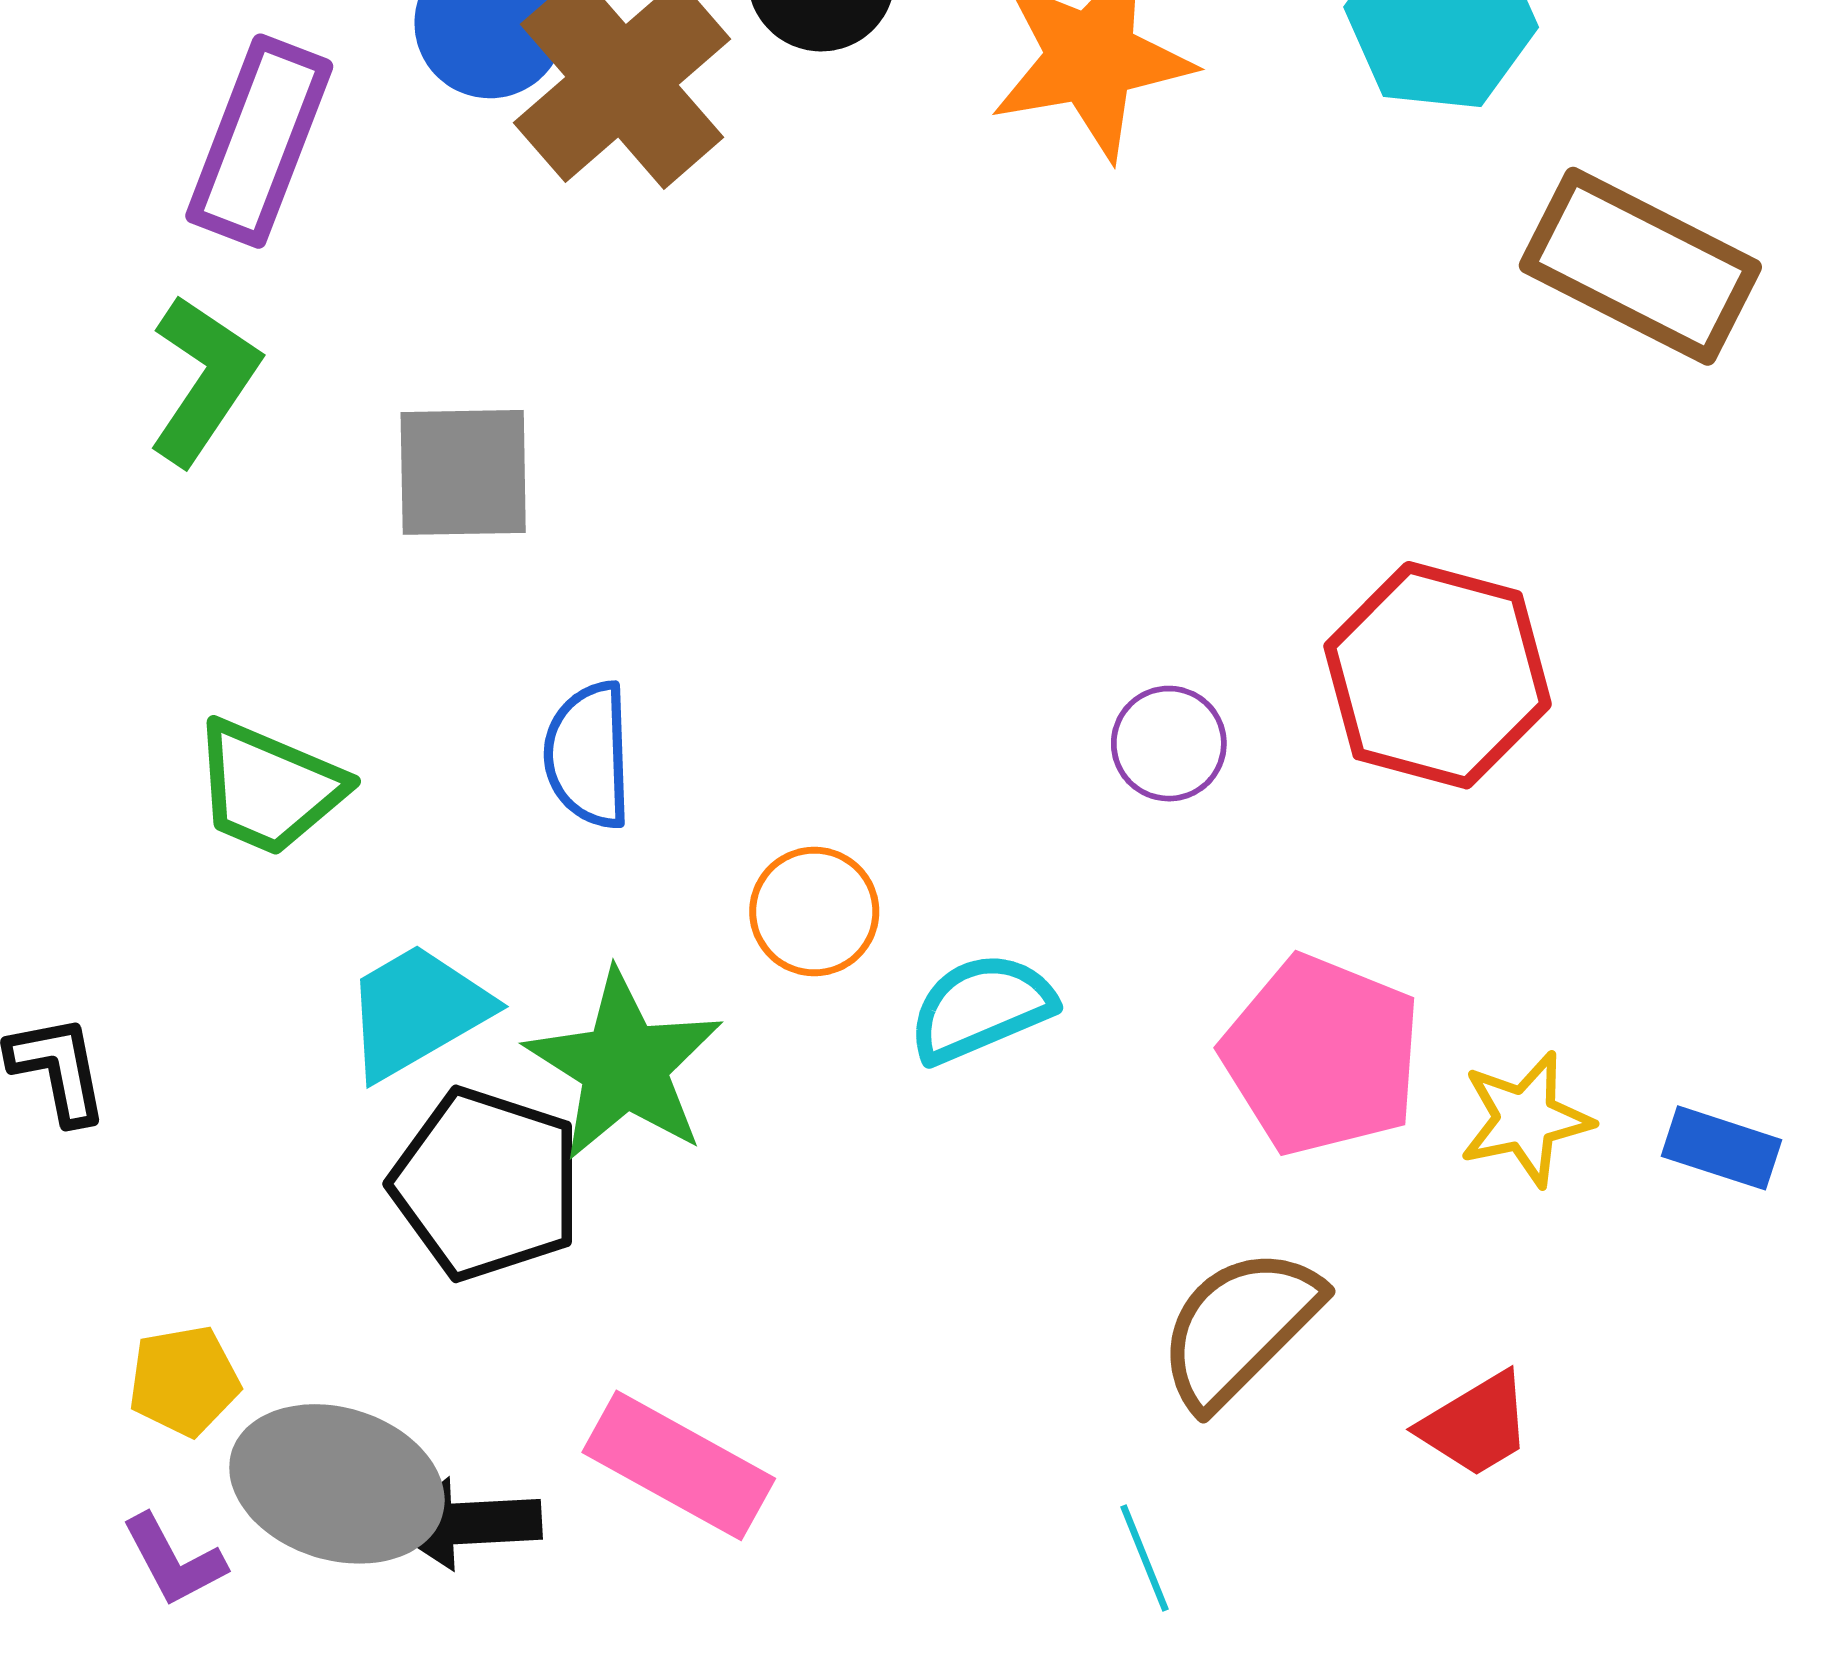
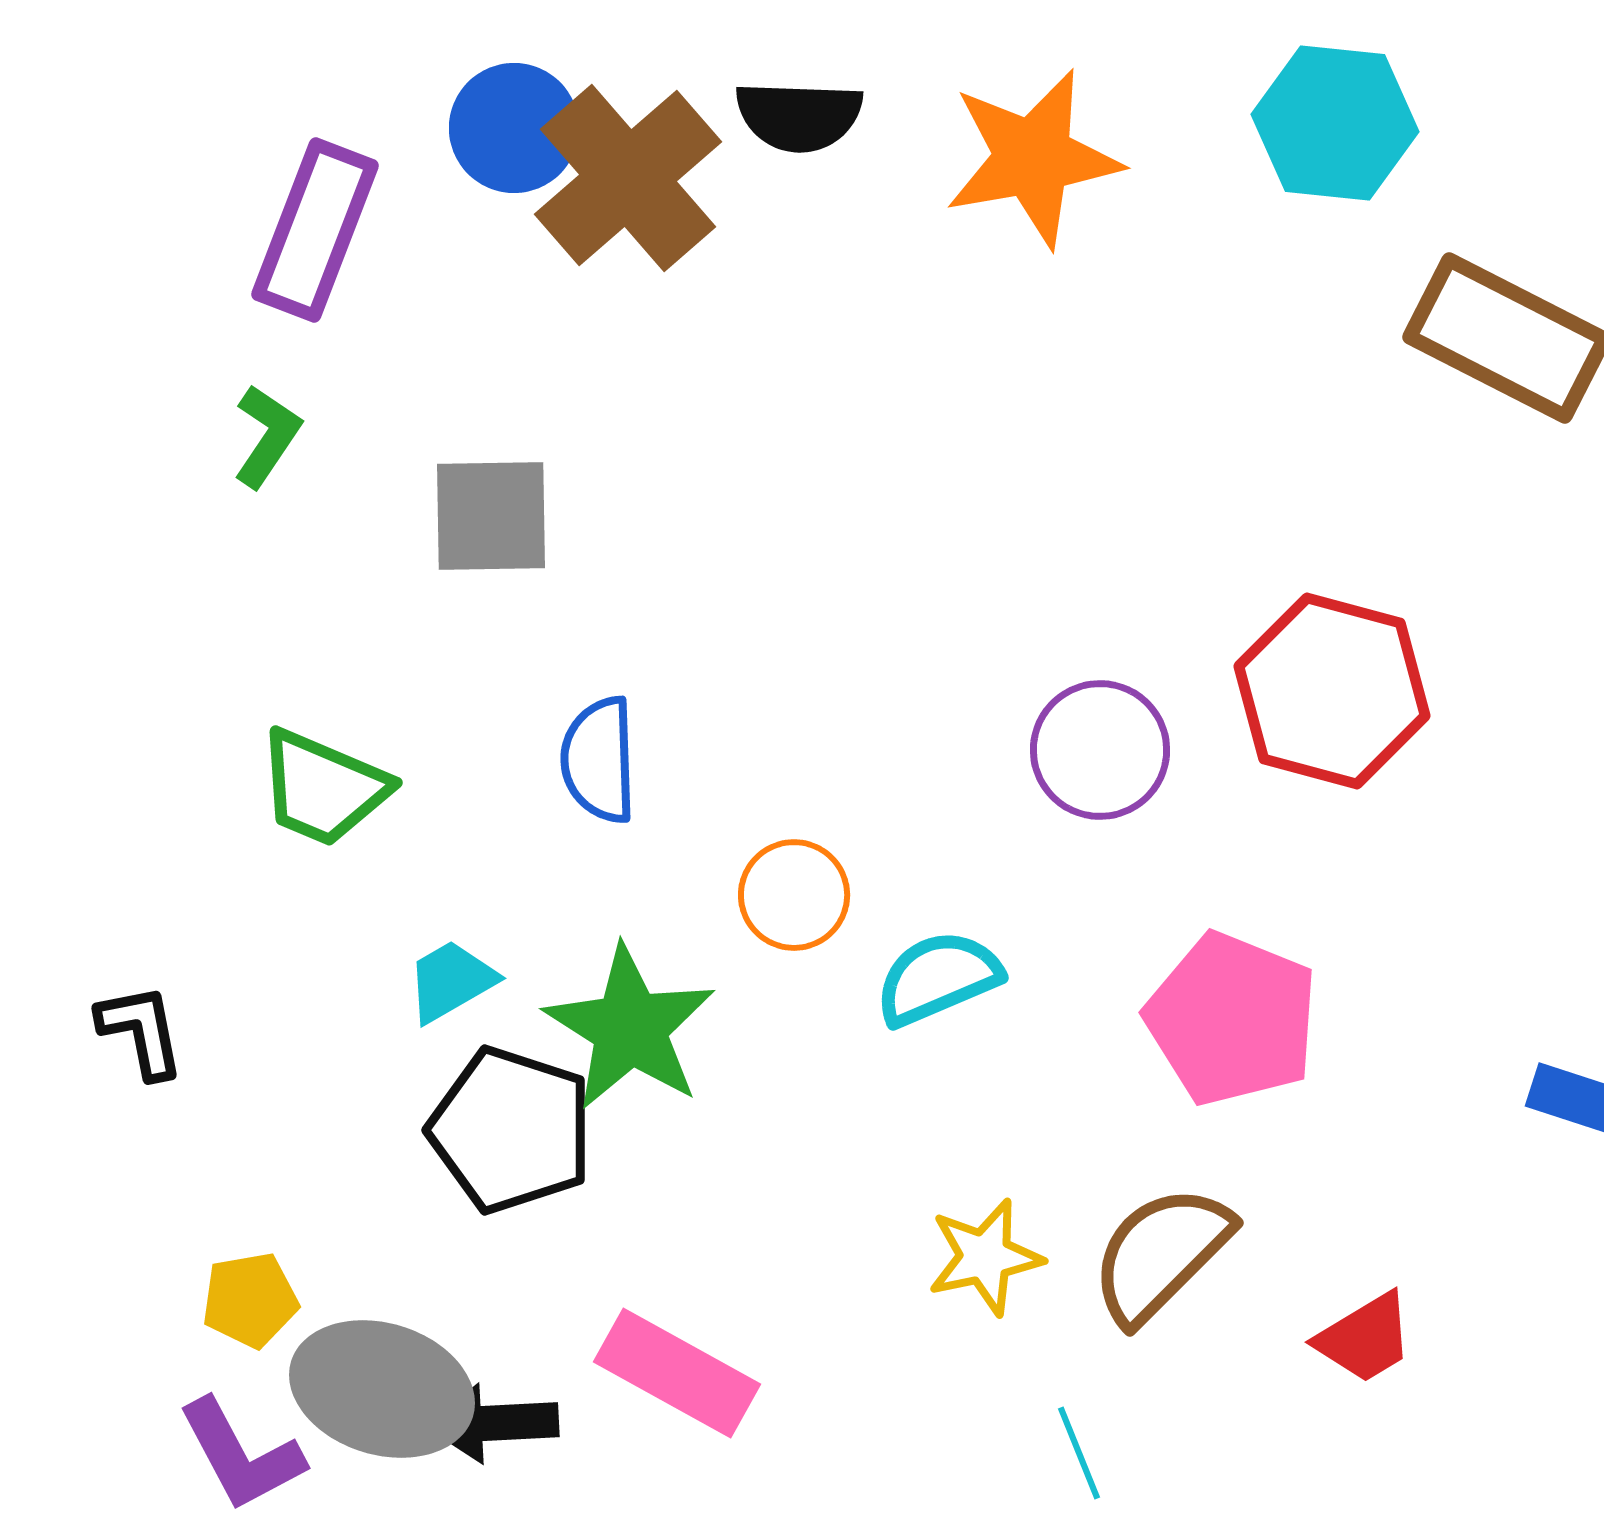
green L-shape: (204, 380) -> (267, 436), size x0.7
purple circle: (1169, 744) -> (1100, 750), size x1.4
cyan trapezoid: (417, 1011) -> (451, 981), size x0.7
yellow star: (1526, 1119) -> (985, 1257), moved
purple L-shape: (174, 1560) -> (241, 1455), size x1.4

